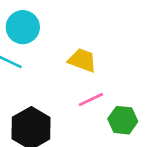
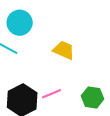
pink line: (91, 99) -> (52, 94), moved

